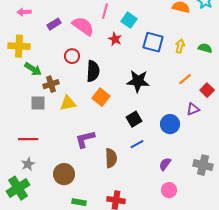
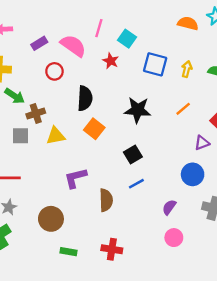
red circle: (72, 56) -> (54, 71), moved
orange line: (185, 79) -> (183, 109), moved
blue circle: (170, 124) -> (193, 174), moved

